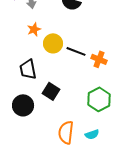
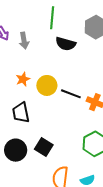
orange star: (34, 29) -> (23, 79), moved
black square: (51, 91) -> (44, 147), moved

